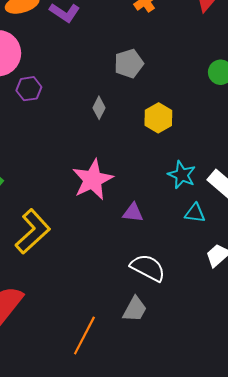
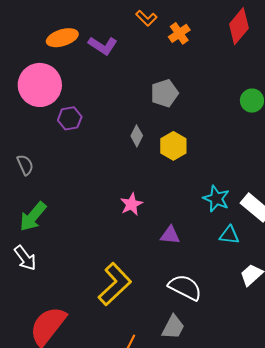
yellow hexagon: (158, 118) -> (173, 146), moved
pink star: (93, 180) -> (131, 204), size x0.6
yellow L-shape: (33, 232) -> (115, 284), moved

